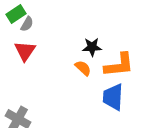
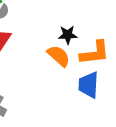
orange semicircle: (83, 68) -> (59, 56), size x1.4

